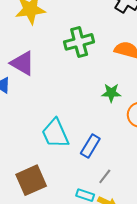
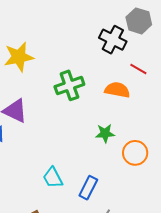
cyan trapezoid: (55, 133) -> (53, 178), size x0.7

